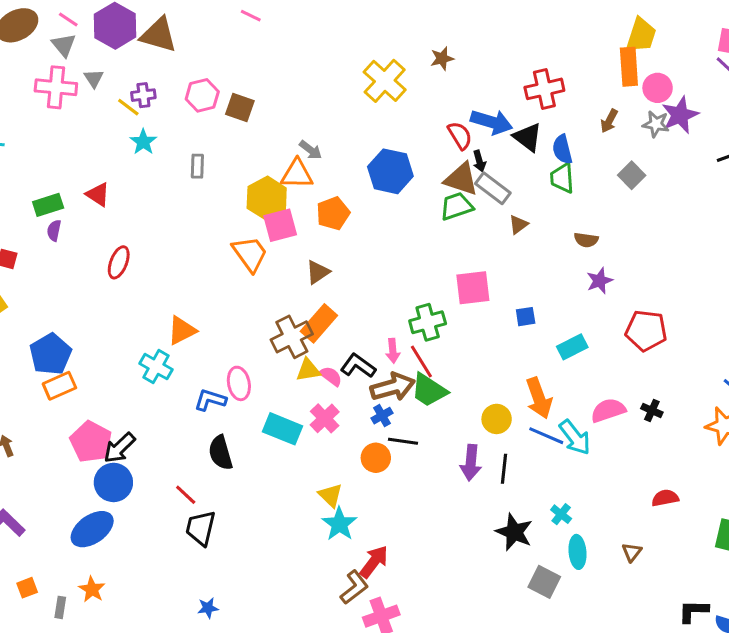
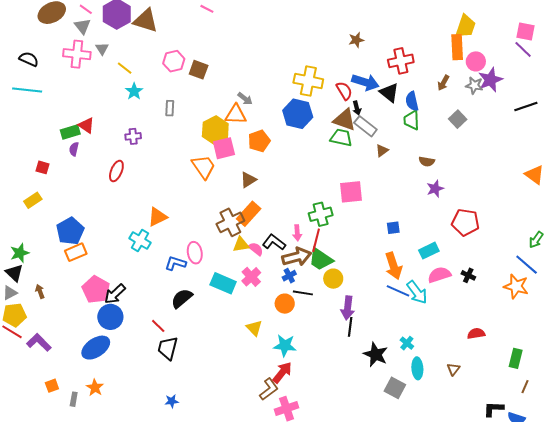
brown star: (442, 58) -> (356, 40), moved
yellow cross: (385, 81) -> (308, 81), moved, turned -32
purple cross: (143, 95) -> (133, 136), moved
red triangle: (98, 194) -> (86, 125), moved
green trapezoid: (457, 206) -> (341, 138), turned 30
blue square: (526, 317) -> (393, 228), moved
cyan rectangle: (572, 347) -> (429, 251), moved
red line: (421, 361) -> (316, 240), turned 45
yellow circle: (497, 419) -> (333, 279), moved
black semicircle: (221, 453) -> (182, 298), turned 65
black line: (504, 469) -> (350, 327), moved
cyan star: (339, 524) -> (285, 346), moved, turned -30

